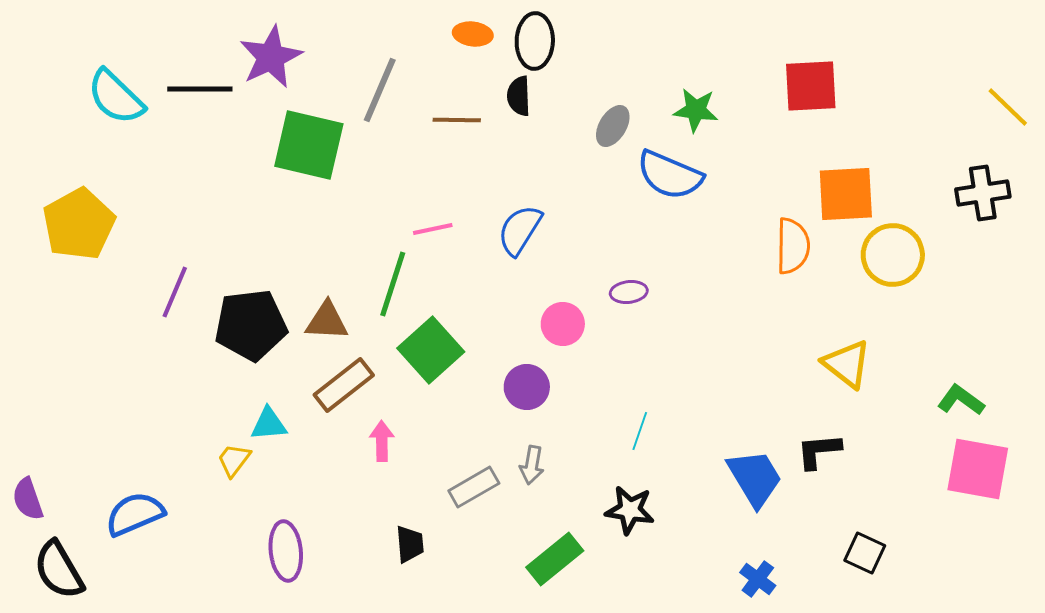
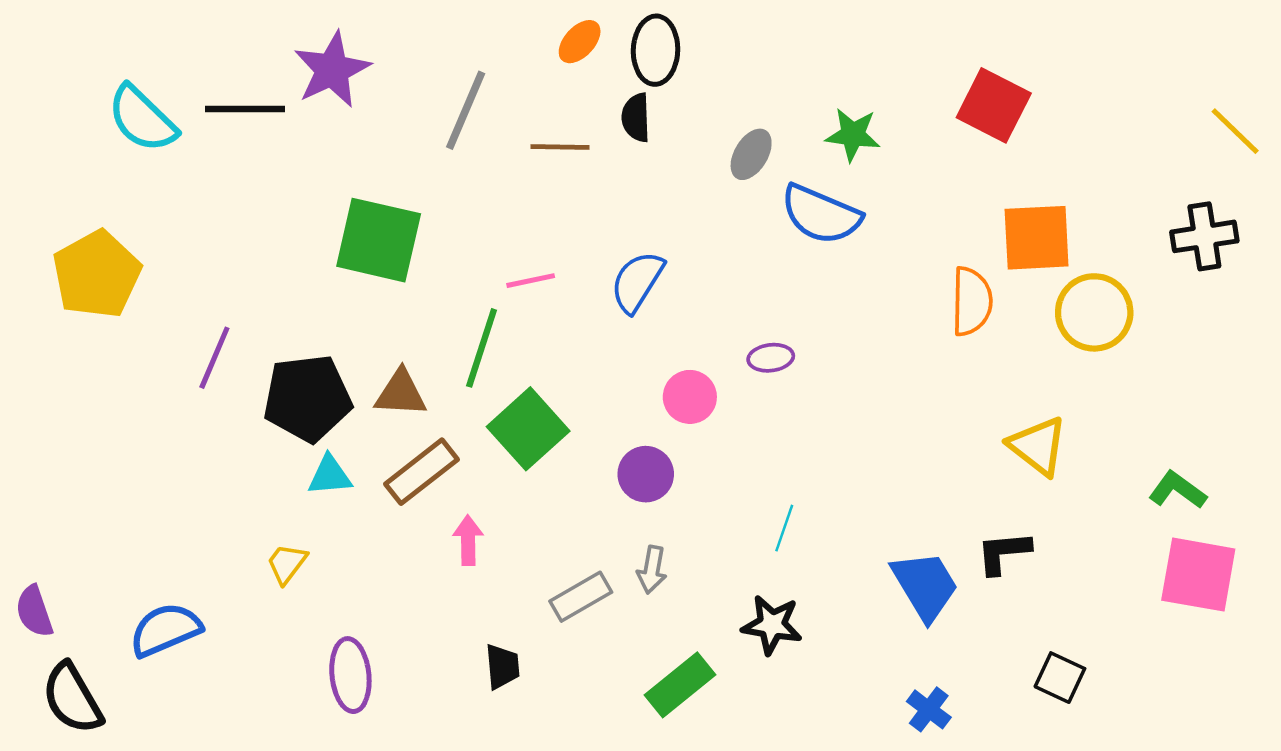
orange ellipse: (473, 34) -> (580, 42), turned -54
red square: (811, 86) -> (994, 105), turned 30
green square: (309, 145) -> (379, 240), moved
cyan triangle: (269, 424) -> (330, 475), moved

